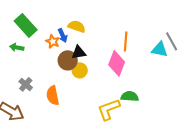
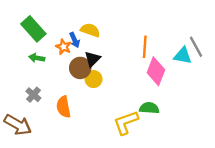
green arrow: (17, 47) -> (37, 58), moved
black triangle: (79, 52) -> (92, 59), turned -35
pink diamond: (117, 63) -> (156, 71), moved

